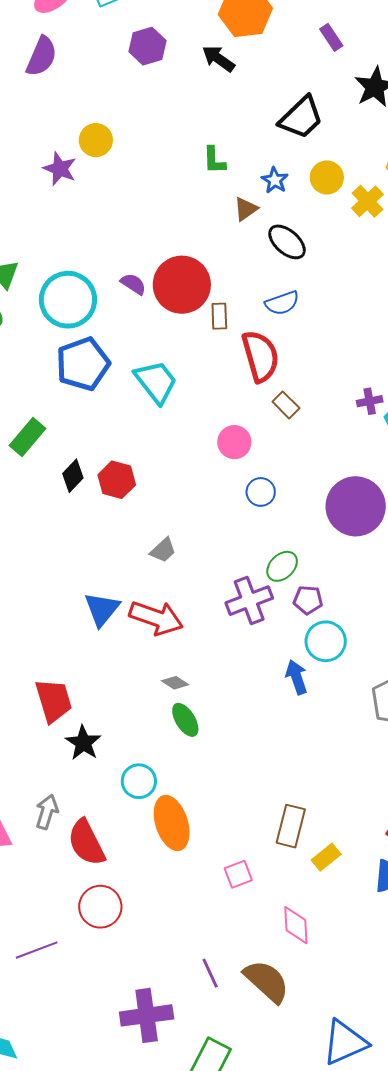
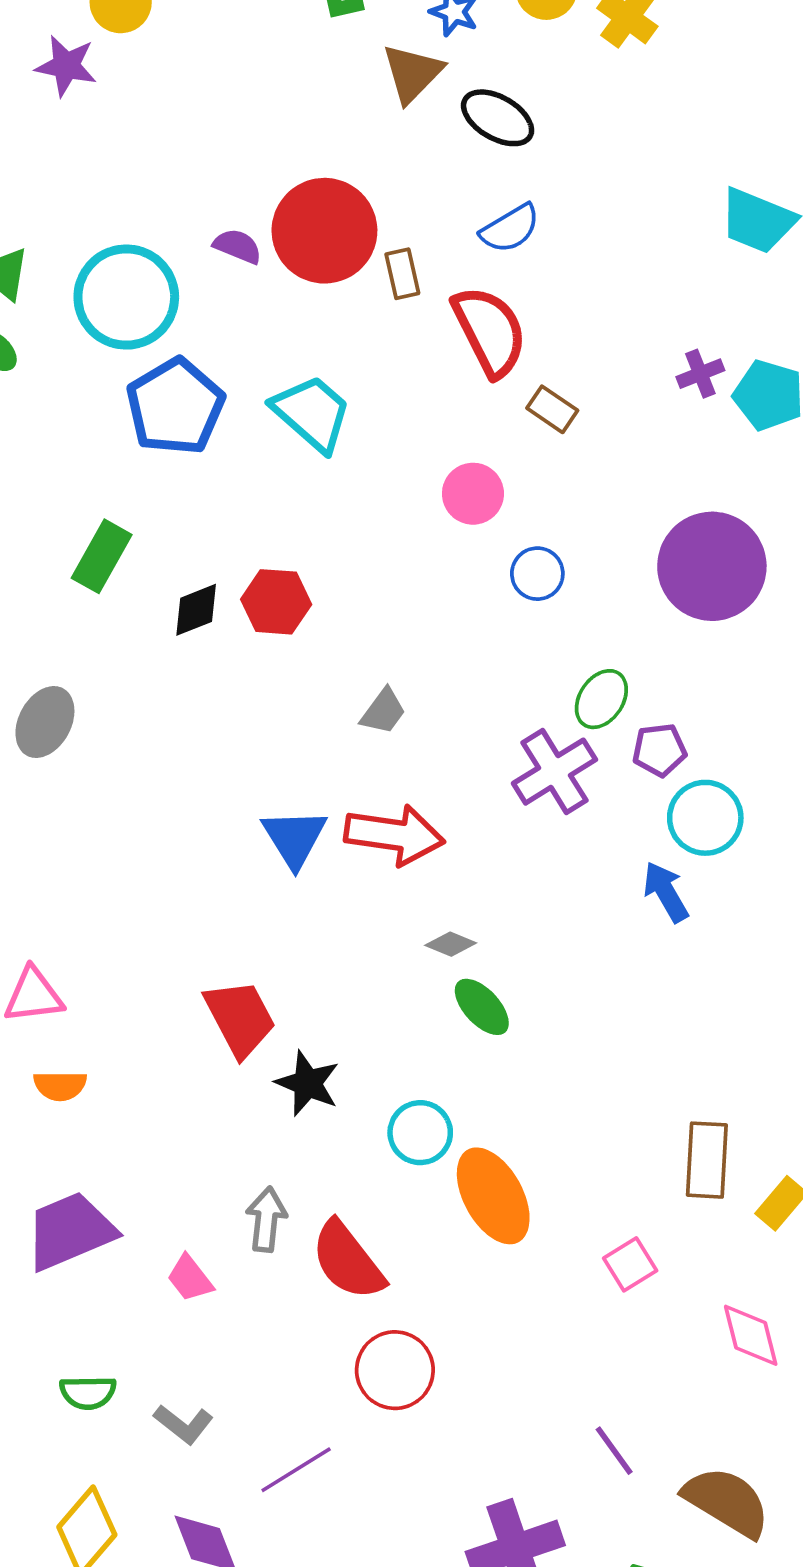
brown triangle: (246, 209) -> (412, 73), size x1.4
black diamond: (73, 476) -> (196, 610), turned 36
brown semicircle: (267, 981) -> (727, 1502), moved

